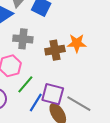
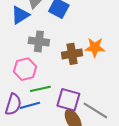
green line: (25, 84) -> (40, 89), turned 36
blue line: (36, 102) -> (30, 105), moved, turned 42

